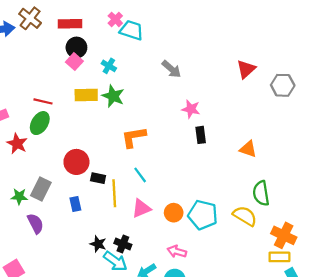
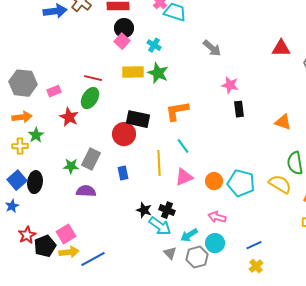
red triangle: (246, 69) -> (281, 48), turned 42
black rectangle: (98, 178) -> (138, 119), moved, size x1.6
purple semicircle: (35, 223) -> (86, 191), turned -60

